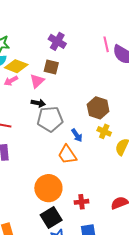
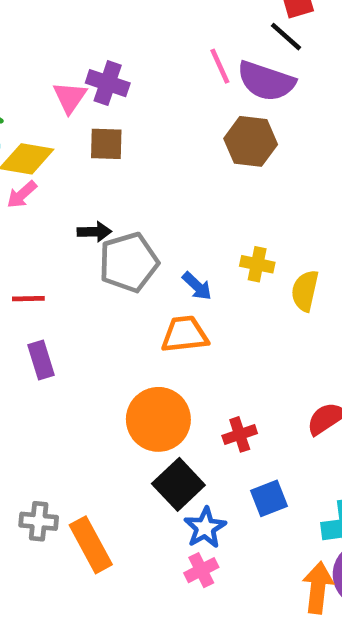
pink triangle: (37, 81) -> (70, 97), moved
brown hexagon: (98, 108) -> (251, 141), moved
orange trapezoid: (67, 155) -> (185, 334), turned 130

